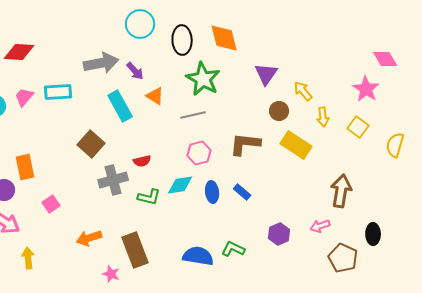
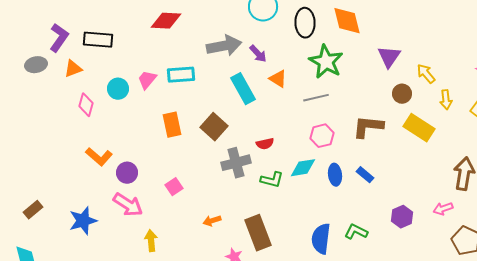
red diamond: (19, 52) -> (166, 21), moved
orange rectangle: (25, 167) -> (172, 125), moved
orange arrow: (89, 238) -> (212, 221), size x0.7
blue semicircle: (198, 256) -> (321, 239), turned -92

